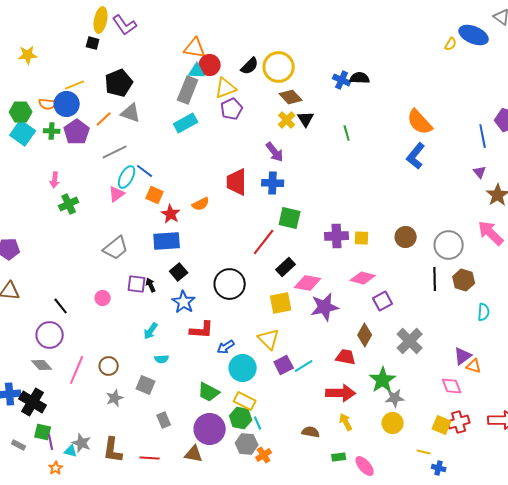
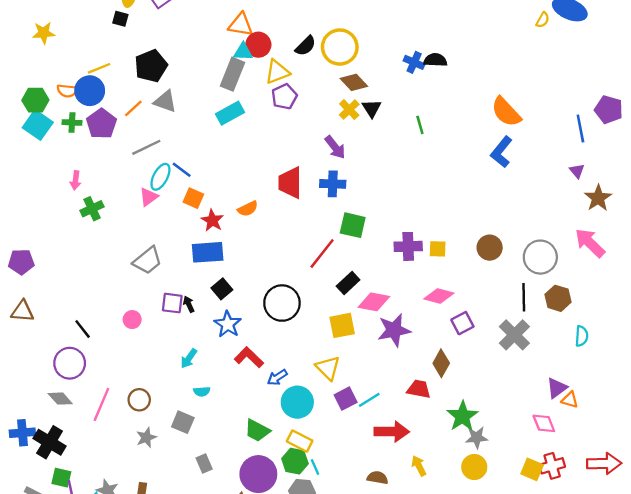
red L-shape: (202, 330) -> (249, 357), turned -140
gray cross: (410, 341) -> (514, 335), moved
red arrow: (341, 393) -> (392, 432), moved

